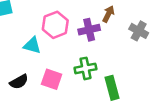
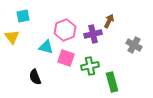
gray cross: (139, 31) -> (134, 45), moved
pink square: (52, 79) -> (66, 58), moved
black semicircle: (19, 82) -> (35, 77), turned 98

